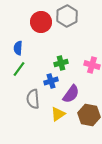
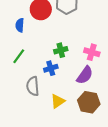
blue semicircle: (18, 48) -> (20, 25), moved
purple semicircle: (71, 94) -> (85, 75), moved

